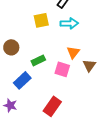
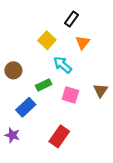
yellow square: (41, 20) -> (47, 40), turned -35
cyan arrow: (69, 23) -> (63, 65), moved, turned -138
orange triangle: (73, 52) -> (83, 42), moved

